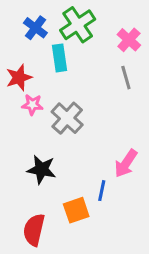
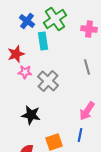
pink cross: (129, 40) -> (89, 29), turned -35
gray line: (126, 78) -> (87, 67), moved
blue line: (102, 191) -> (80, 135), moved

